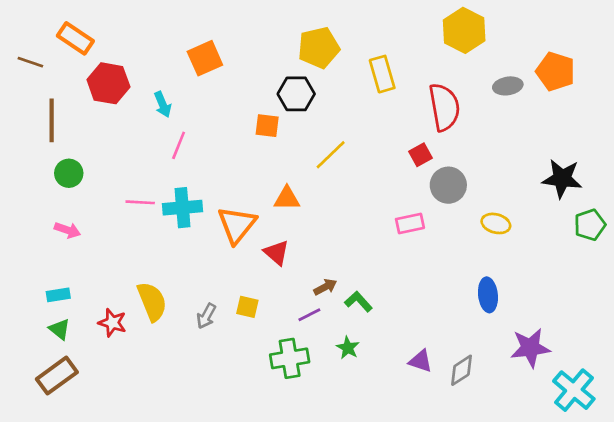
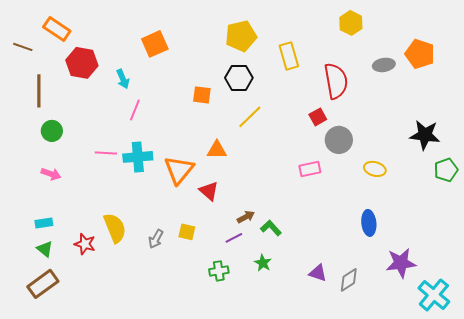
yellow hexagon: (464, 30) -> (351, 23), size x0.7
black hexagon: (296, 94) -> (239, 78), moved
green cross: (290, 358) -> (219, 271), size x0.7

